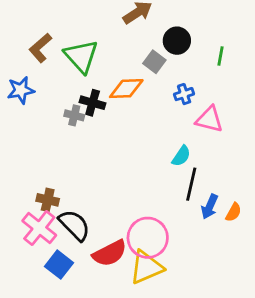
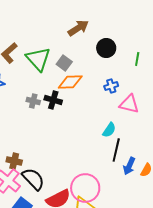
gray square: (154, 62) -> (64, 63), moved
black cross: (93, 103) -> (53, 100), moved

